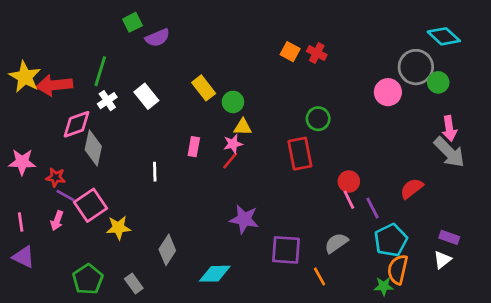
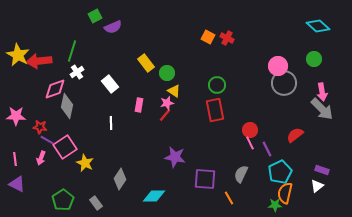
gray circle: (416, 67) -> (284, 83), moved
white rectangle: (146, 96) -> (110, 84), moved
green circle: (318, 119) -> (217, 85), moved
yellow triangle: (243, 127) -> (174, 91), turned 32
yellow star: (118, 228) -> (85, 163), turned 30
gray semicircle: (336, 243) -> (241, 174), turned -30

